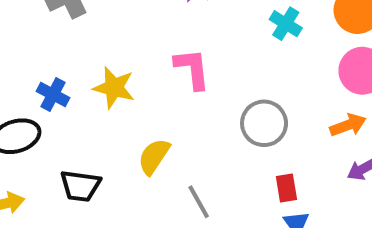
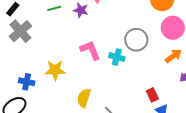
cyan cross: (286, 24) -> (117, 57), moved
gray circle: (264, 123) -> (136, 40), moved

